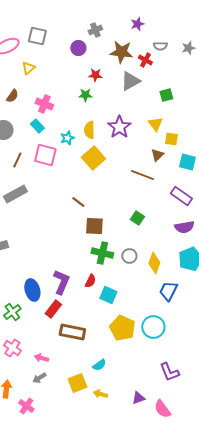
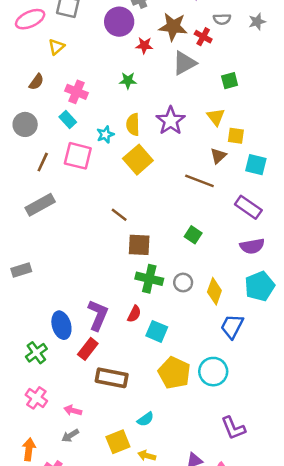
purple circle: (78, 48) -> (119, 22), size x1.5
red star: (95, 75) -> (144, 45), moved

